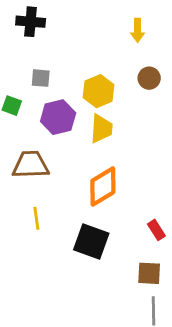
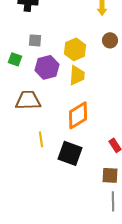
yellow line: (36, 218) -> (41, 139), moved

